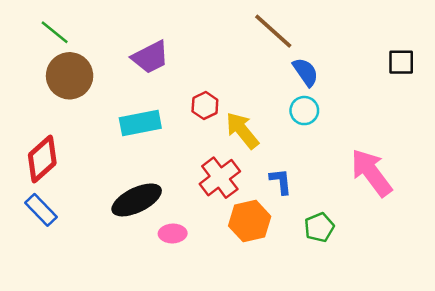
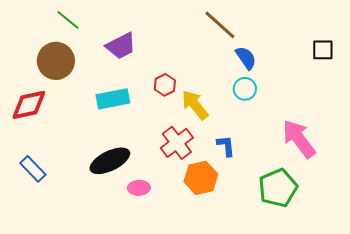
green line: (55, 32) -> (68, 20), moved
red diamond: (42, 159) -> (29, 105), moved, turned 30
green pentagon: (319, 227) -> (278, 188), moved, size x1.6

